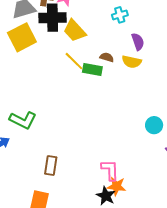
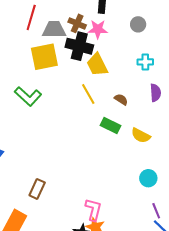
yellow semicircle: (132, 62) -> (141, 136), moved
green rectangle: (92, 69) -> (111, 125), moved
green L-shape: (23, 120) -> (28, 96), moved

